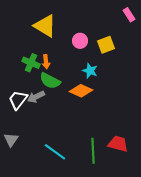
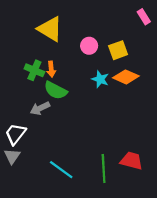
orange diamond: (81, 91) -> (126, 77), moved
white trapezoid: (18, 100) -> (15, 134), moved

